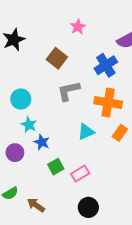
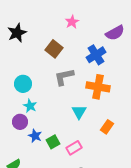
cyan triangle: (86, 132) -> (79, 112), turned -35
orange rectangle: (120, 133) -> (107, 127), moved
blue star: (42, 142) -> (35, 136), moved
purple circle: (15, 153) -> (20, 122), moved

